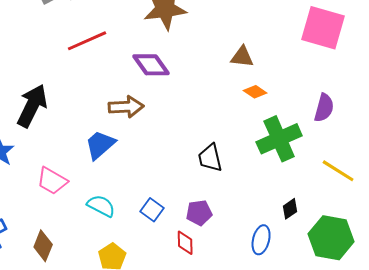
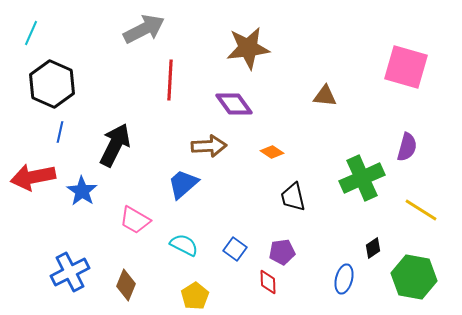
red line: (87, 41) -> (170, 80), turned -63
orange diamond: (255, 92) -> (272, 152), moved

